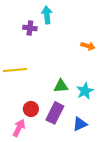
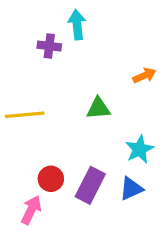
orange arrow: (88, 46) -> (144, 75), turned -40
green triangle: (61, 86) -> (98, 108), moved
blue triangle: (80, 124) -> (131, 189), moved

